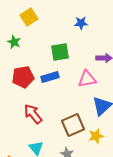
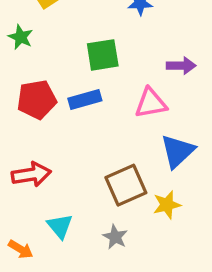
red arrow: (33, 114) -> (31, 174), moved, turned 120

